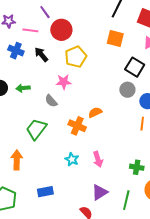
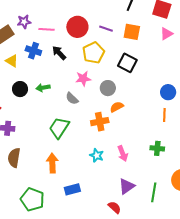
purple line: (45, 12) -> (106, 29), moved, turned -32
black square: (135, 67) -> (127, 63), moved
gray circle: (127, 90) -> (108, 88), moved
orange cross: (77, 126) -> (100, 122), turned -30
orange arrow: (17, 160) -> (52, 163), moved
green cross: (137, 167) -> (157, 148), moved

